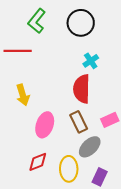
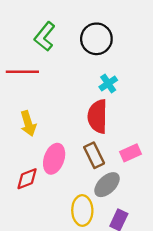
red diamond: (38, 162) -> (27, 179), moved

